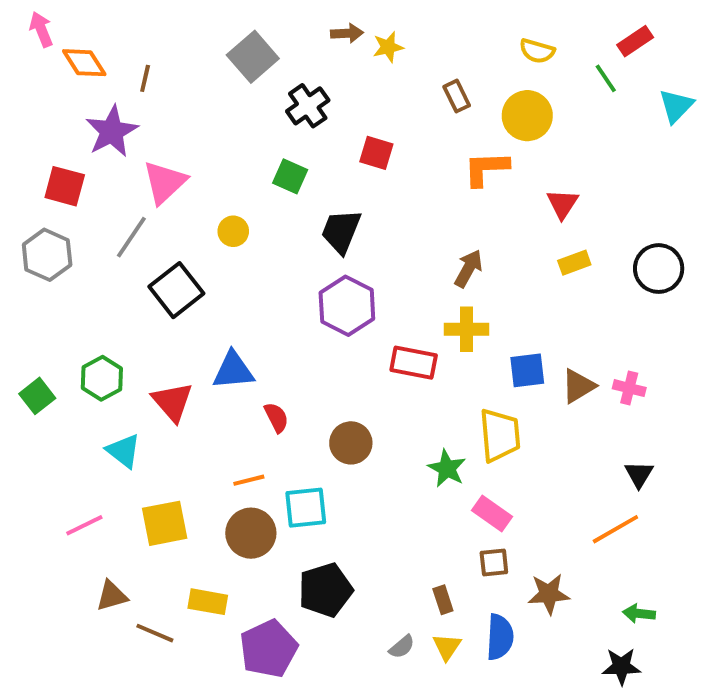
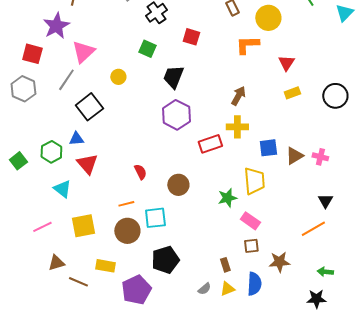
red rectangle: (414, 363) -> (210, 144), turned -30
blue triangle: (233, 370) -> (76, 139), moved, size x0.7
green star: (447, 468) -> (227, 198), turned 30
yellow triangle: (447, 647) -> (227, 289), turned 35

